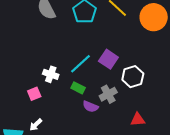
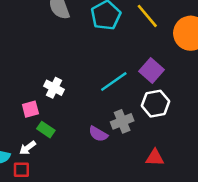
purple square: (108, 59) -> (151, 70), moved
cyan line: (81, 64) -> (114, 82), moved
green rectangle: (78, 88) -> (46, 130), moved

